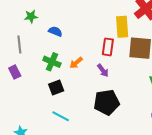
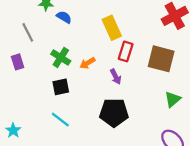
yellow rectangle: (122, 27) -> (112, 28), moved, turned -30
blue semicircle: (55, 31) -> (64, 17), moved
gray line: (19, 45) -> (28, 32), turned -30

